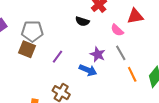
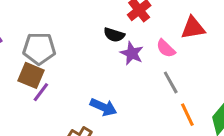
purple star: (98, 54) -> (132, 53), moved
purple line: (58, 57) -> (41, 92), moved
blue arrow: (88, 70) -> (103, 107), moved

